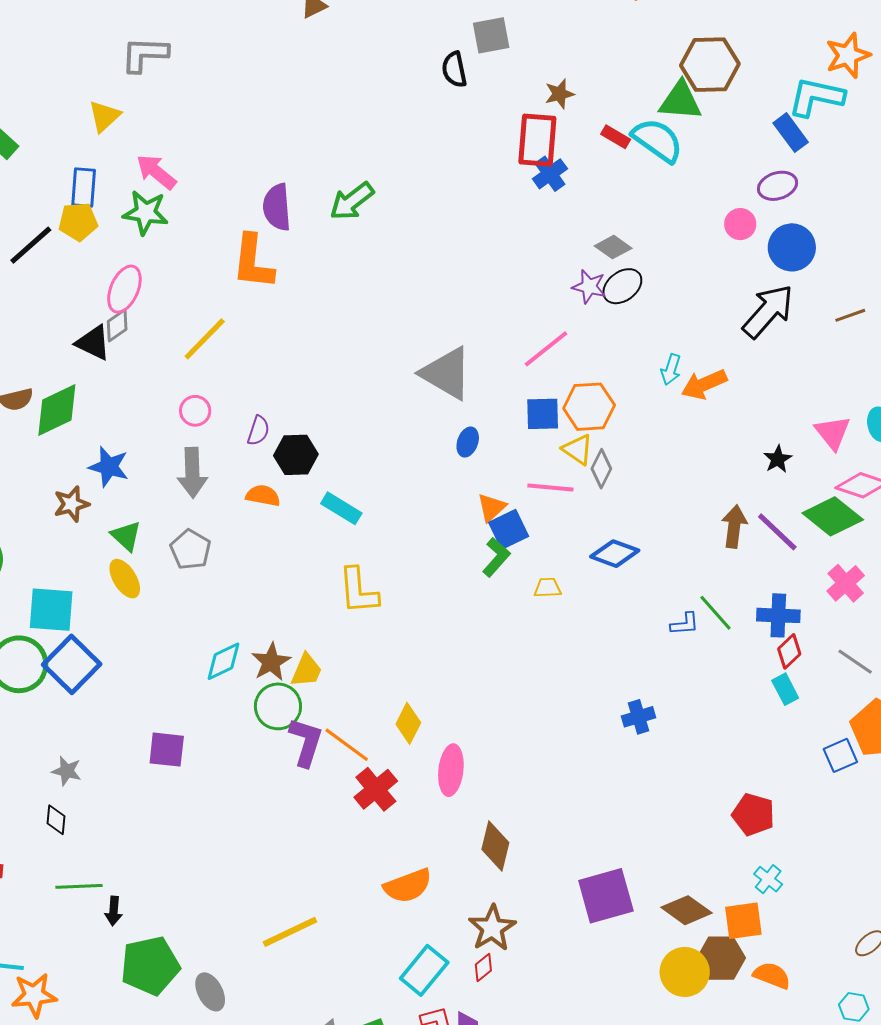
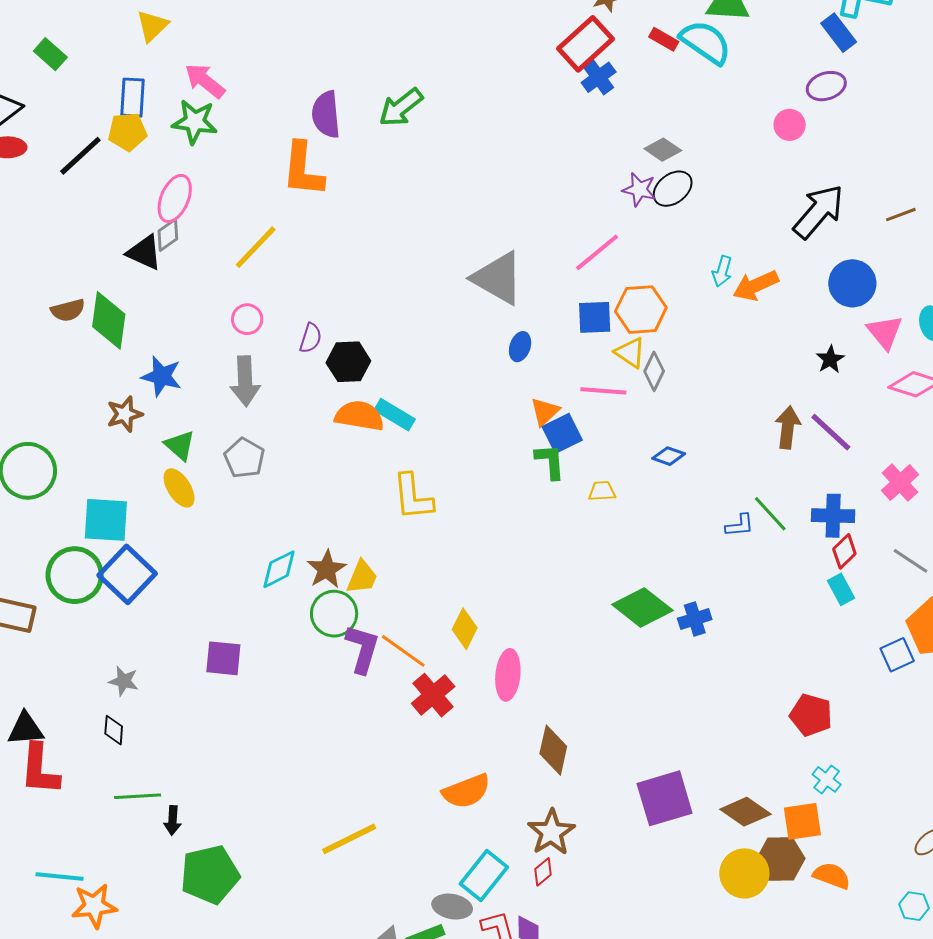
red rectangle: (537, 140) -> (586, 44), turned 44
blue circle: (792, 247) -> (852, 283), moved
green diamond: (57, 410) -> (109, 320), turned -56
orange semicircle: (263, 496) -> (359, 416), moved, size x1.4
green diamond: (833, 516) -> (642, 608), moved
blue diamond: (615, 554) -> (669, 456), size x0.7
green L-shape: (496, 557) -> (550, 461), turned -45
gray ellipse: (210, 992) -> (452, 907), moved, turned -51

